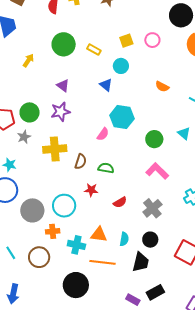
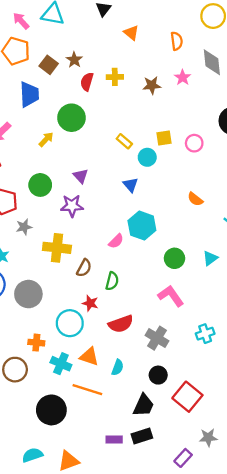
green circle: (64, 44) -> (71, 118), moved
cyan circle: (121, 66) -> (147, 157), moved
green circle: (30, 112) -> (40, 185), moved
cyan triangle: (184, 133) -> (210, 258), turned 32
green semicircle: (106, 168) -> (112, 281), turned 84
red semicircle: (120, 202) -> (121, 324), size x1.5
cyan circle: (64, 206) -> (70, 323), moved
gray cross: (152, 208) -> (157, 338), turned -30
gray circle: (32, 210) -> (28, 294), moved
black circle: (150, 240) -> (158, 375), moved
black trapezoid: (141, 262) -> (144, 405), moved
purple rectangle: (133, 300) -> (114, 440), turned -40

